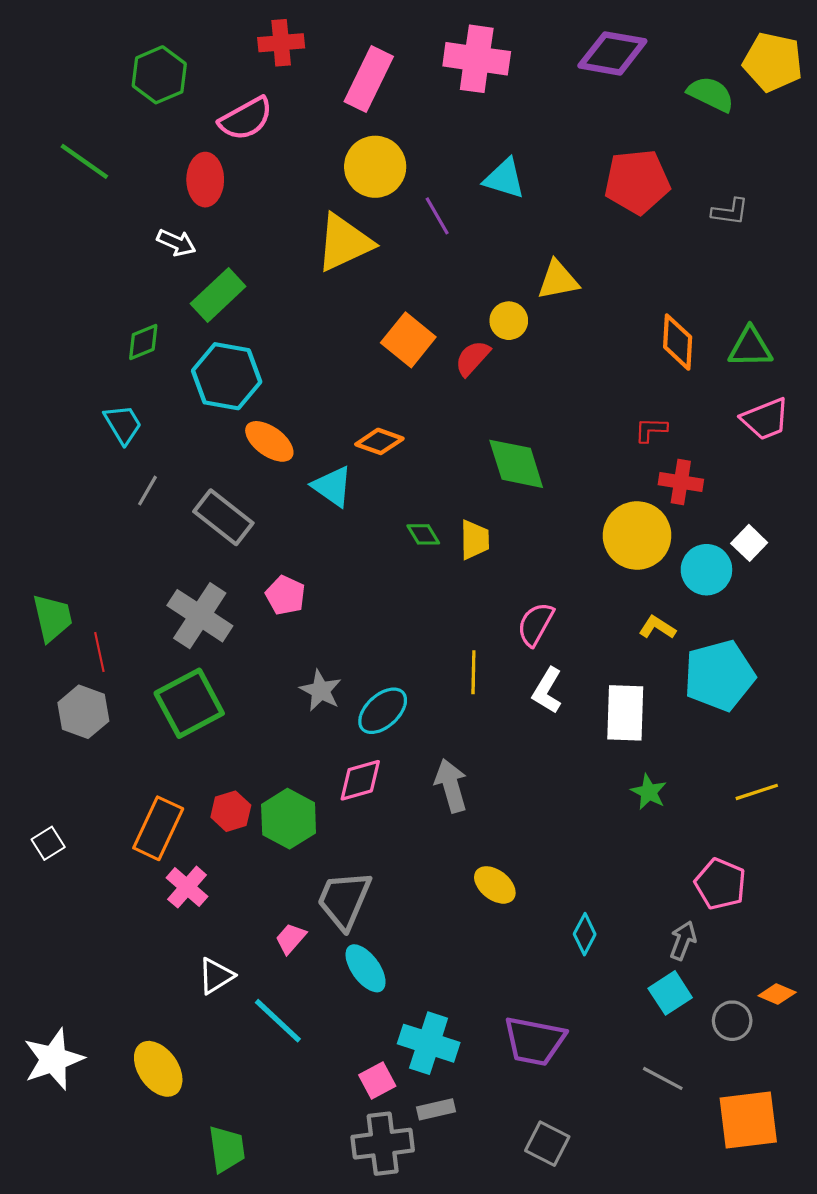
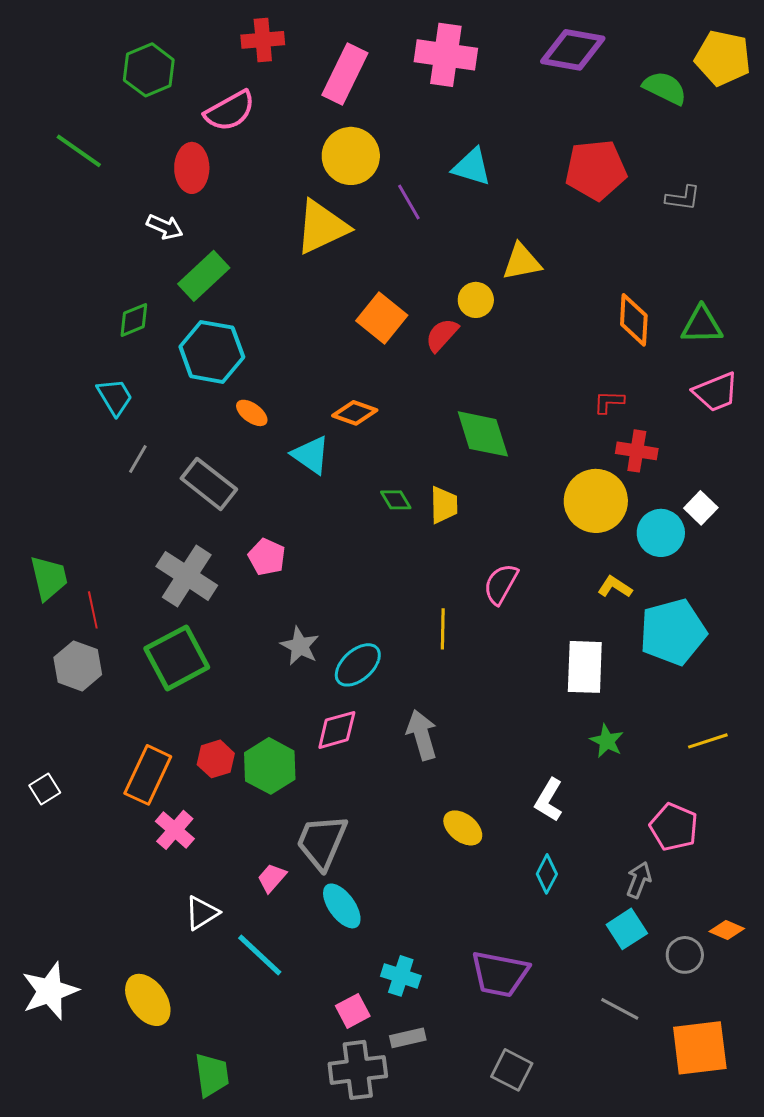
orange ellipse: (269, 441) -> (252, 413), size x0.7
white L-shape: (547, 690) -> (549, 800), moved
cyan cross: (429, 1043) -> (401, 976), size x0.7

